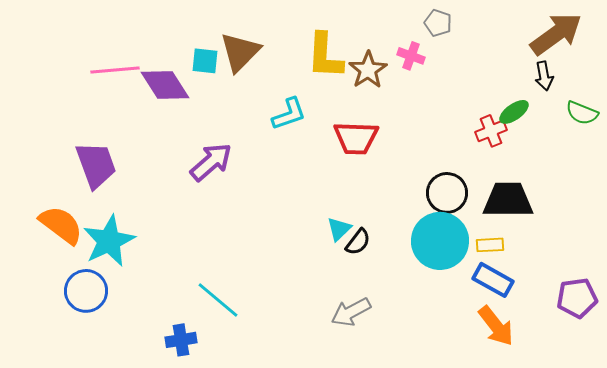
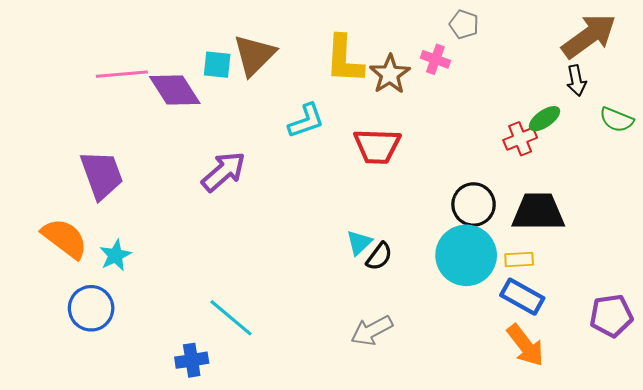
cyan star: (109, 241) -> (115, 255), size x0.6

